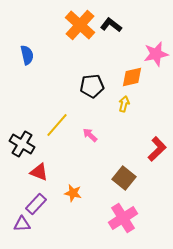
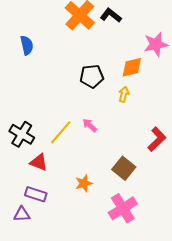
yellow line: (57, 125) -> (61, 132), moved
orange star: (73, 193) -> (84, 183), moved, turned -30
purple rectangle: (36, 204) -> (36, 194), turned 65

